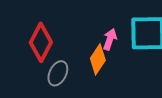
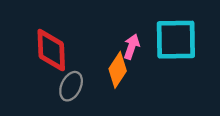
red diamond: (41, 42) -> (51, 50), turned -30

